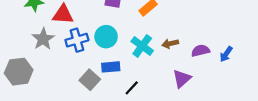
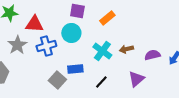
cyan circle: (106, 37) -> (71, 33), moved
black line: (132, 88) -> (101, 82), moved

